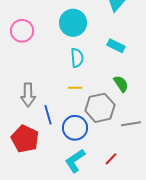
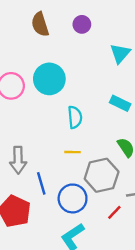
cyan circle: (73, 23) -> (49, 79), moved
red line: (111, 159) -> (114, 212), moved

